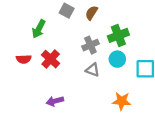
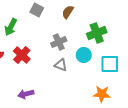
brown semicircle: (91, 13) -> (68, 12), moved
green cross: (118, 35) -> (97, 33), moved
orange star: (122, 101) -> (102, 94), moved

